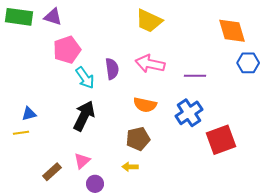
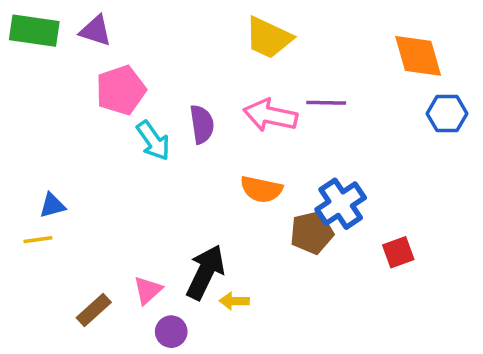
purple line: (195, 76) -> (326, 103), moved
black arrow: (84, 116) -> (205, 272), moved
brown pentagon: (138, 139) -> (312, 232), moved
red square: (221, 140) -> (398, 252), size x0.6

